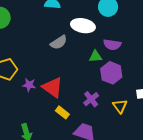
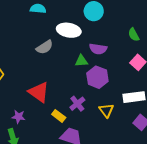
purple star: (29, 85) -> (18, 117), moved
yellow rectangle: (62, 112) -> (59, 116), moved

